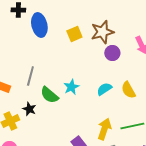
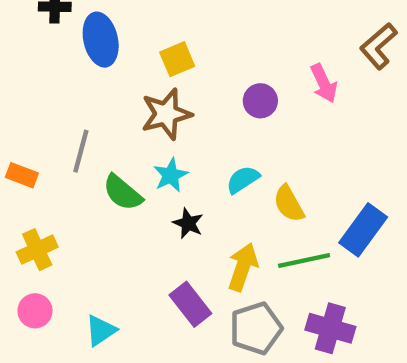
brown star: (102, 32) -> (166, 114), moved
yellow semicircle: (128, 90) -> (289, 204), moved
black star: (29, 109) -> (188, 223), moved

